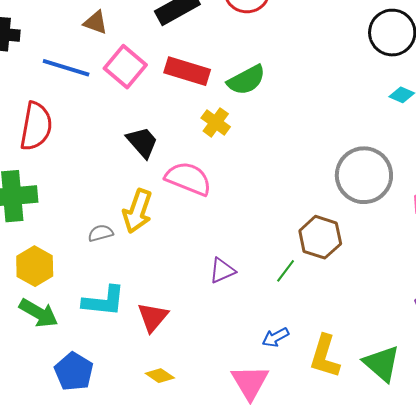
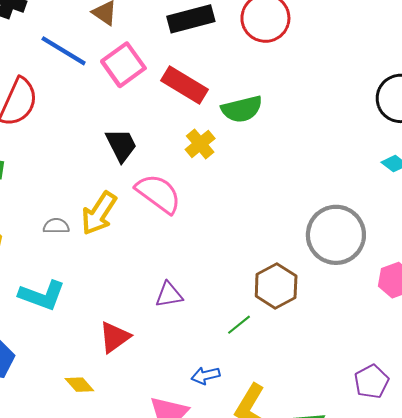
green line: (286, 271) -> (239, 325), moved
red triangle: (153, 317) -> (115, 337), moved

